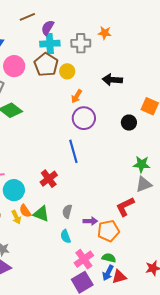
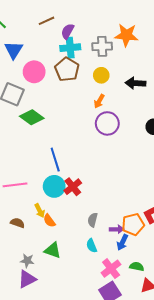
orange star: (105, 33) -> (126, 35), size x1.6
yellow circle: (67, 71) -> (101, 75), moved
blue line: (73, 151) -> (55, 160), moved
cyan circle: (14, 190) -> (54, 186), moved
green triangle: (41, 214) -> (53, 250), moved
yellow arrow: (16, 217) -> (40, 211), moved
orange pentagon: (108, 231) -> (133, 224), moved
blue arrow: (108, 273) -> (122, 242), moved

